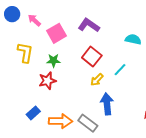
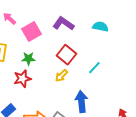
cyan semicircle: (133, 39) -> (100, 27), moved
yellow arrow: (97, 80) -> (61, 76), moved

